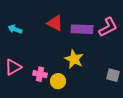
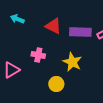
cyan arrow: (15, 29) -> (17, 19), moved
pink cross: (40, 74) -> (38, 55), moved

